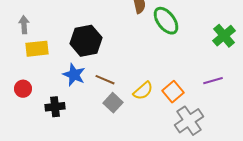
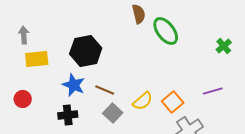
green cross: (224, 36) -> (224, 46), size x0.7
black cross: (55, 107) -> (68, 115), moved

